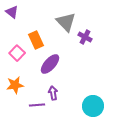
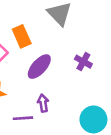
purple cross: (85, 37) -> (83, 62), moved

